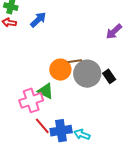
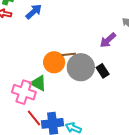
purple arrow: (114, 32) -> (108, 40), moved
pink cross: (31, 100) -> (24, 92), turned 35

